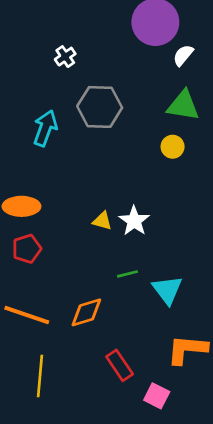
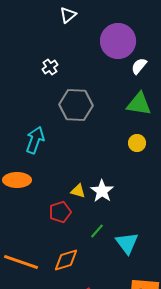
cyan arrow: (45, 128) -> (35, 140), moved
yellow circle: (173, 147) -> (137, 143), moved
red pentagon: (27, 249) -> (60, 212), moved
green line: (128, 274) -> (97, 231), turned -35

